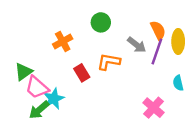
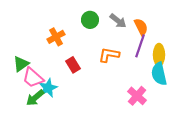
yellow ellipse: (178, 41) -> (159, 55), moved
gray arrow: (137, 45) -> (118, 21), moved
orange L-shape: (109, 62) -> (109, 55), moved
cyan semicircle: (178, 83) -> (159, 74), size x1.6

